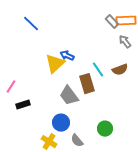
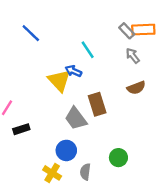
gray arrow: (125, 42) -> (133, 56), moved
yellow triangle: (55, 64) -> (59, 81), turned -30
cyan line: (98, 70) -> (88, 50), moved
gray semicircle: (77, 141) -> (85, 172), turned 48

